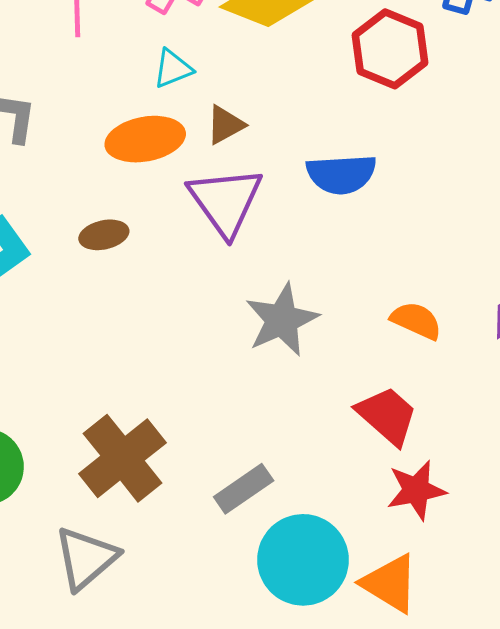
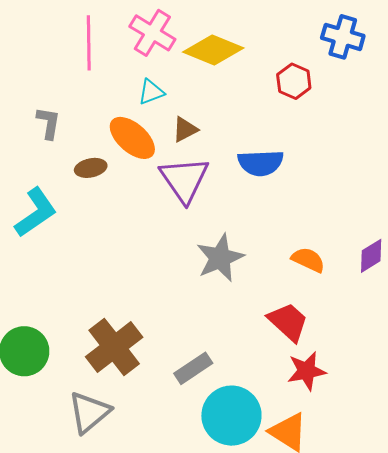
red hexagon: (390, 49) -> (294, 81), size x0.7
orange ellipse: (145, 139) -> (132, 138), turned 51
brown ellipse: (104, 235) -> (91, 168), moved

